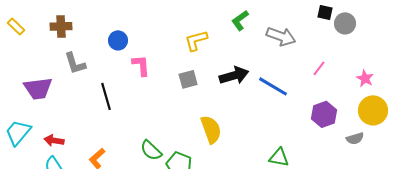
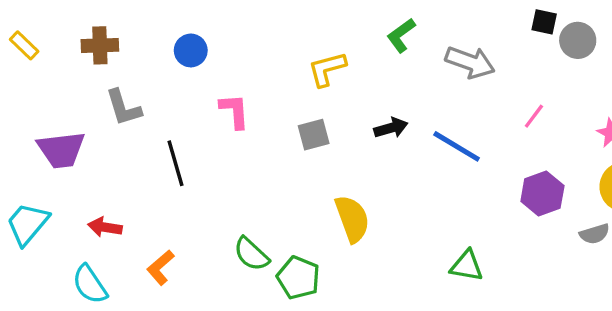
blue circle: (118, 40) -> (191, 50), moved
black arrow: (234, 75) -> (391, 128), size x0.7
red arrow: (54, 140) -> (105, 227), moved

